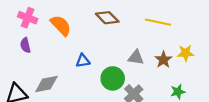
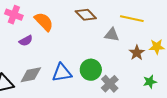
purple semicircle: (25, 45) -> (26, 41), moved, turned -104
gray triangle: (136, 57) -> (112, 35), moved
blue triangle: (83, 61) -> (62, 73), moved, size x1.5

